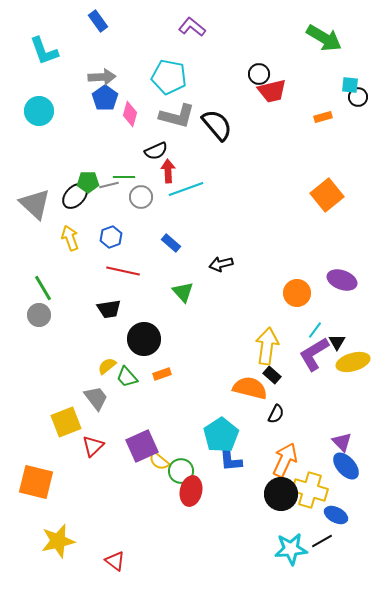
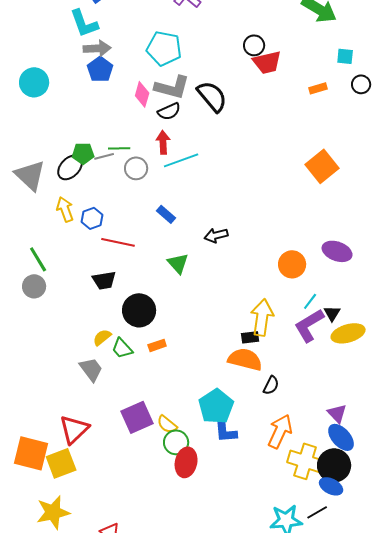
cyan L-shape: (44, 51) -> (84, 23), moved
black circle: (358, 97) -> (361, 84), moved
pink diamond: (130, 114) -> (142, 94), moved
black semicircle: (156, 151) -> (169, 111), moved
blue hexagon: (111, 237) -> (92, 218), moved
black rectangle: (272, 375) -> (250, 337), moved, turned -48
yellow square: (66, 422) -> (61, 463), moved
red triangle: (93, 446) -> (74, 429), moved, size x1.4
yellow semicircle: (159, 461) -> (167, 424), moved
black circle: (281, 494) -> (334, 465), moved

